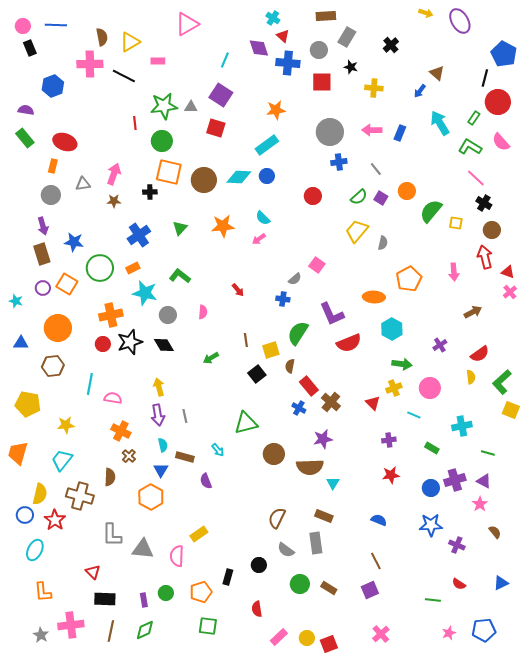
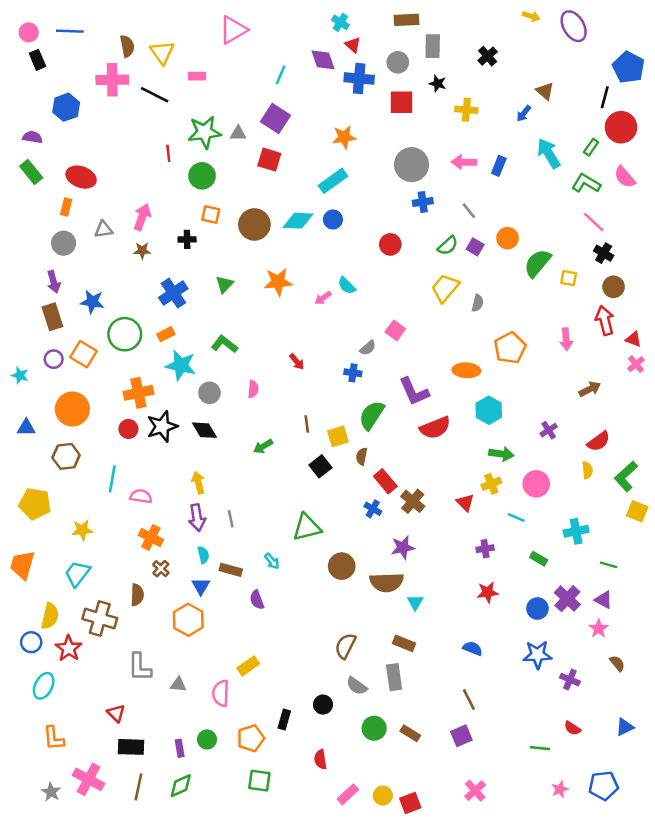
gray rectangle: (347, 37) -> (433, 46), turned -30
yellow triangle: (130, 42) -> (162, 52), turned -35
orange square: (169, 172) -> (211, 214), size x0.6
cyan semicircle: (263, 218) -> (347, 286), moved
purple cross: (455, 480) -> (567, 599), turned -30
gray triangle: (143, 549) -> (178, 685), size x0.6
pink cross: (71, 625) -> (89, 779), turned 35

